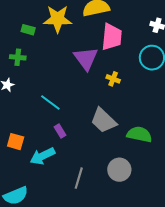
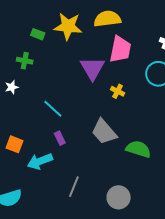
gray circle: (119, 170) -> (119, 197), moved

